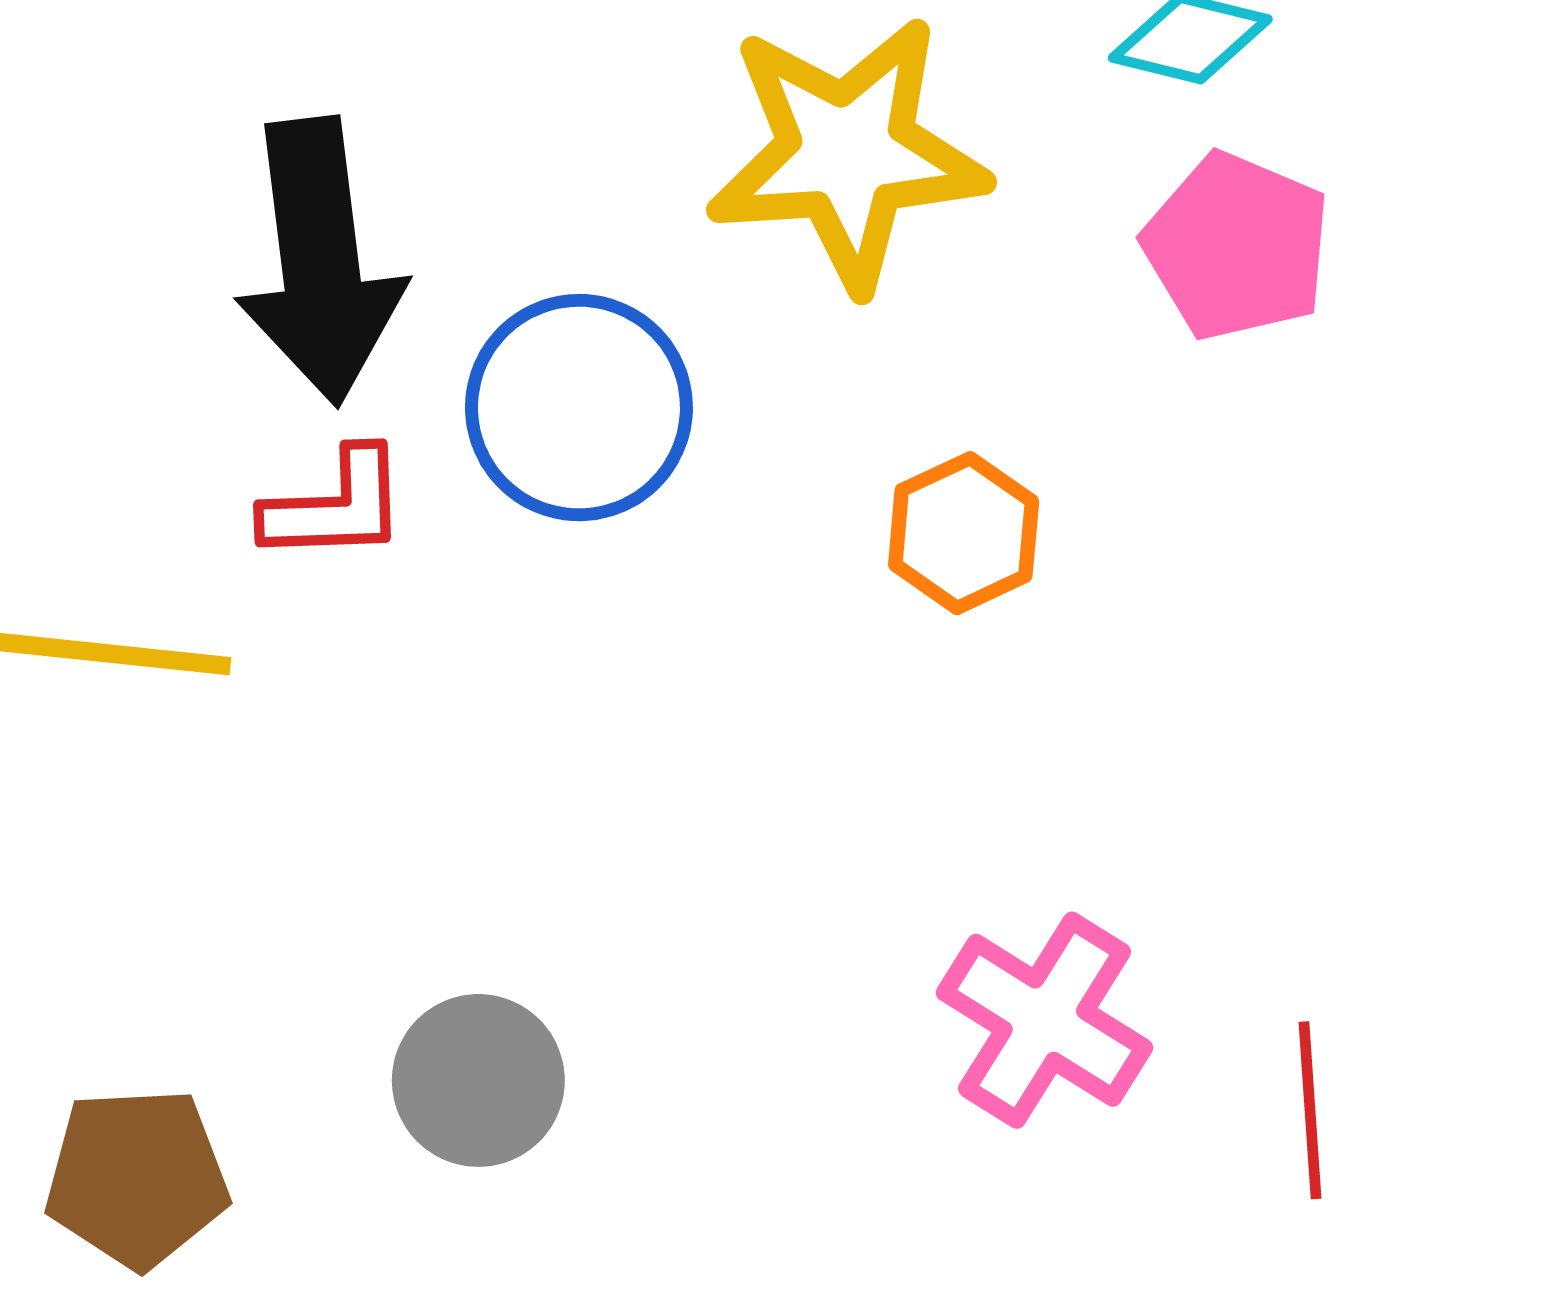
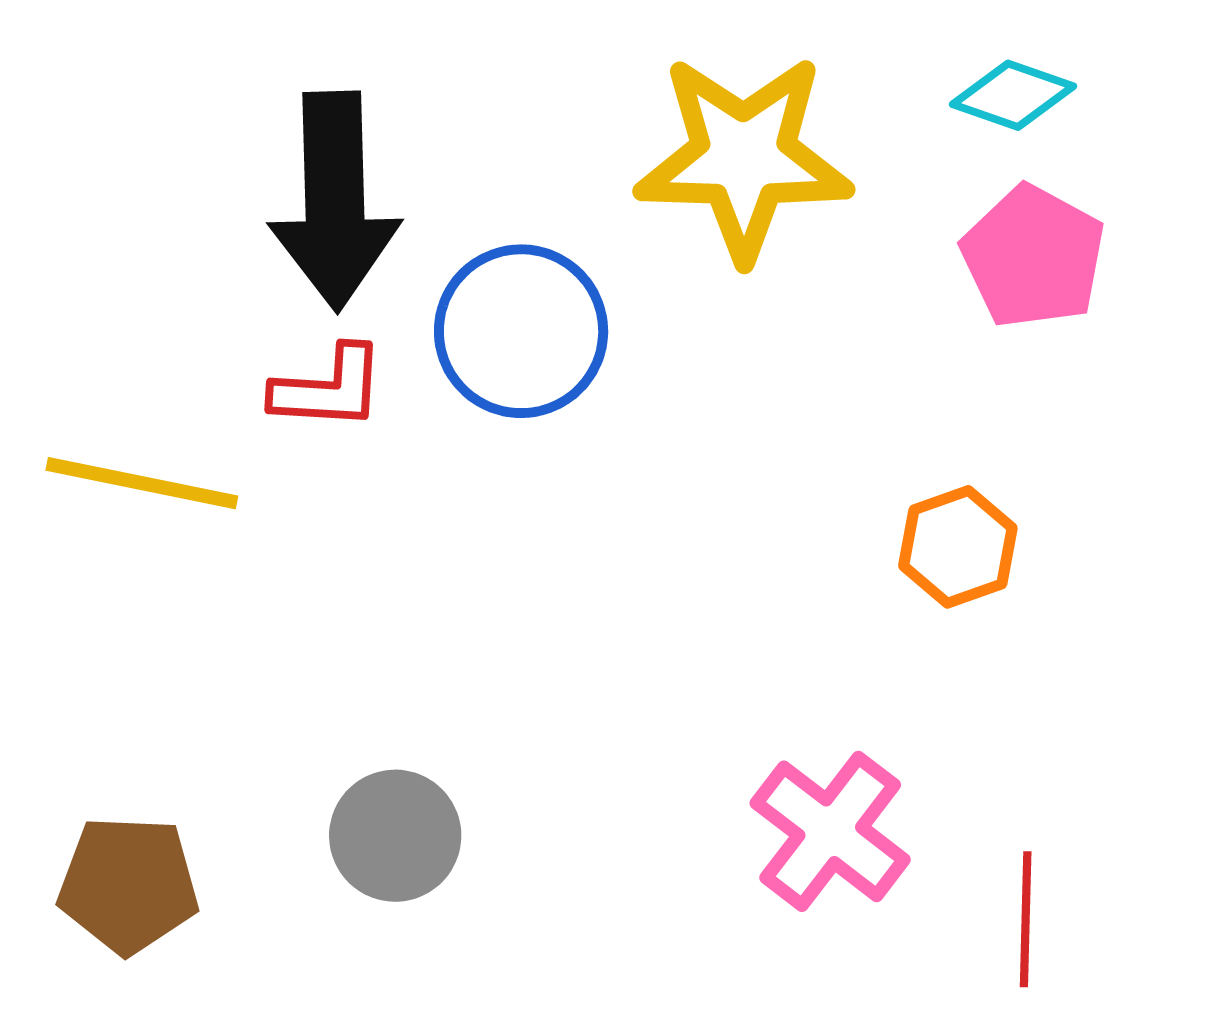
orange hexagon: (964, 533) -> (958, 547), moved

